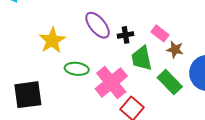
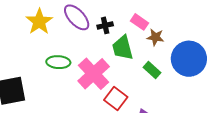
yellow star: (52, 40) -> (39, 22), moved
green rectangle: (170, 82) -> (152, 70), size x0.7

